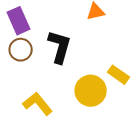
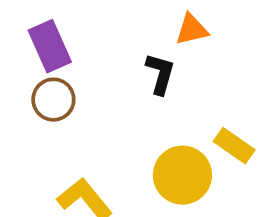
black L-shape: (60, 47) -> (160, 74), moved, size x0.7

